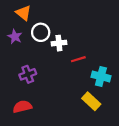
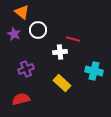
white cross: (59, 43) -> (60, 52), moved
red line: (78, 59) -> (73, 39), moved, turned 32
yellow rectangle: (91, 101) -> (62, 83), moved

